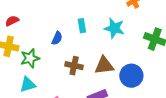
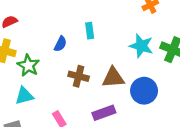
cyan star: (114, 28) -> (141, 46), moved
green star: (30, 58) -> (28, 65), turned -30

